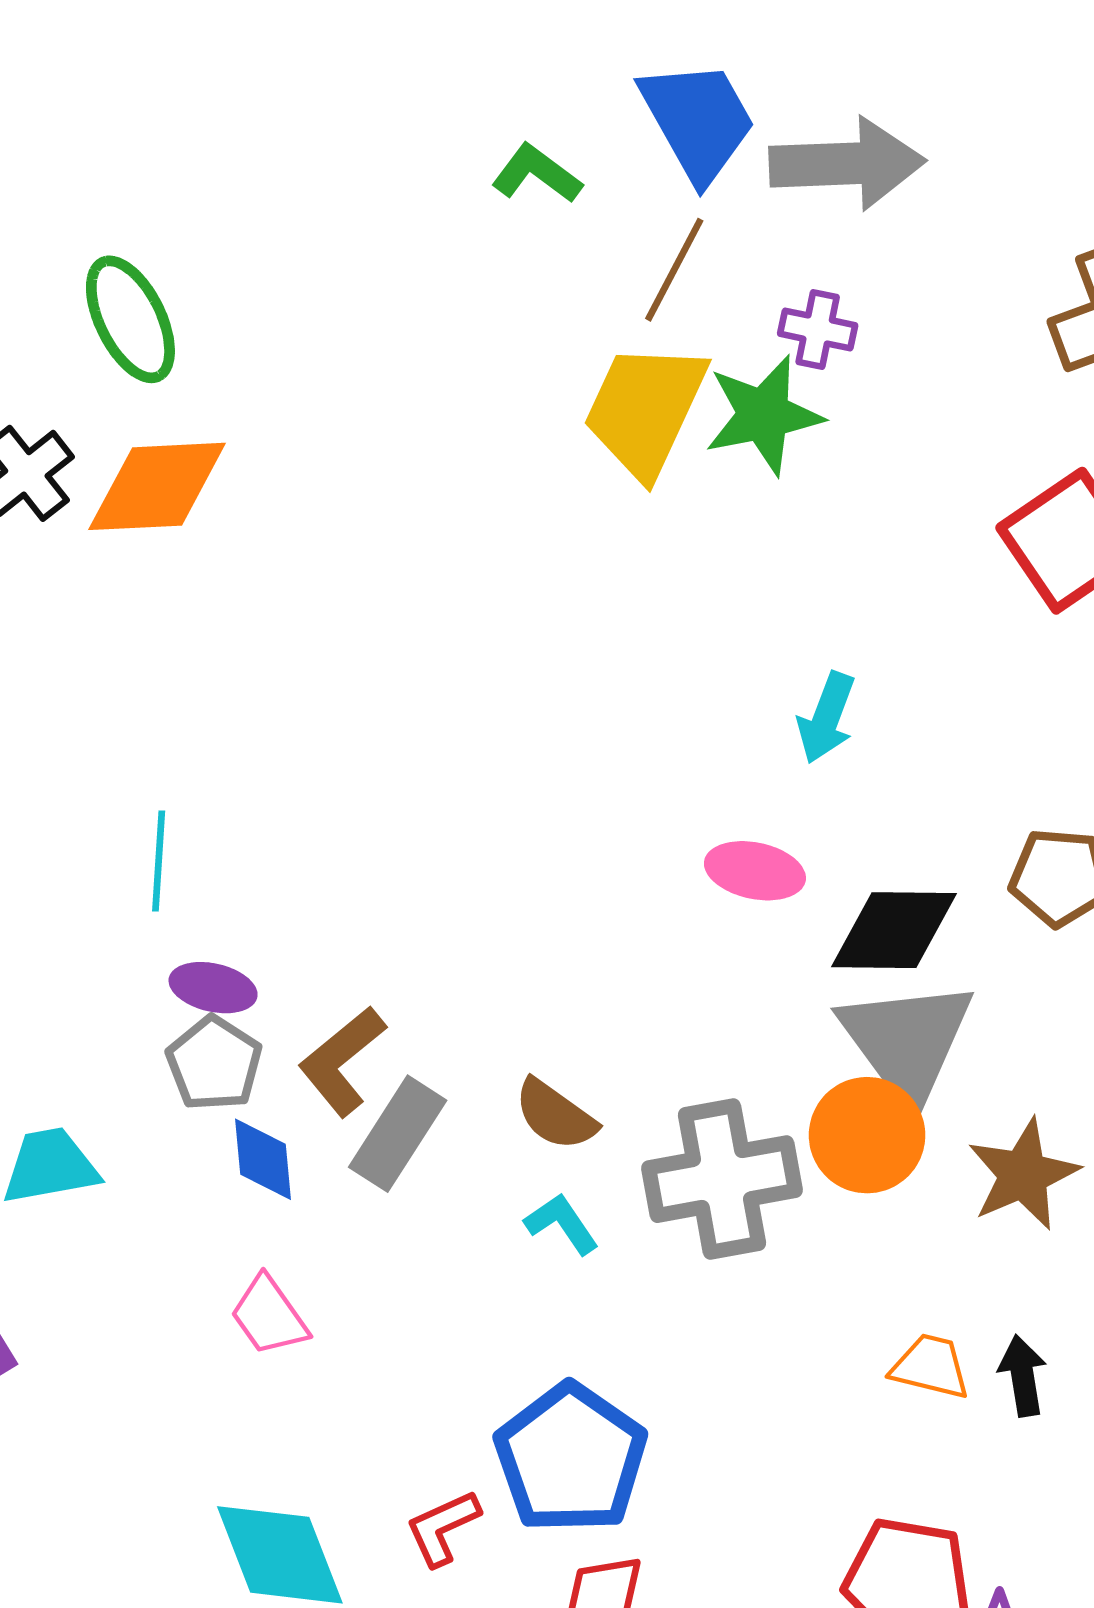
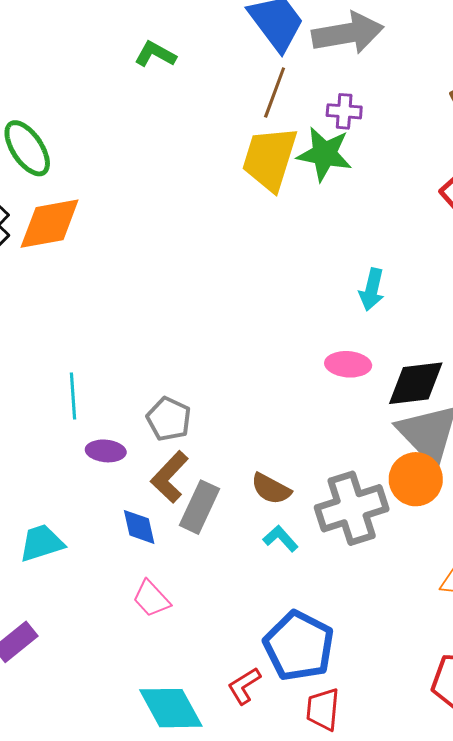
green L-shape: (537, 174) -> (155, 54), moved
green star: (764, 415) -> (324, 154), turned 30
gray pentagon: (214, 1063) -> (169, 419), moved

